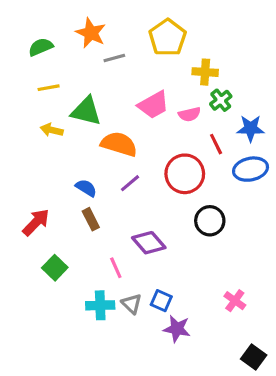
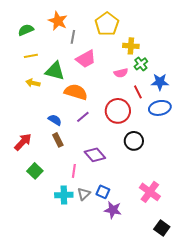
gray line: (114, 58) -> (73, 37), turned -64
pink trapezoid: (153, 105) -> (86, 59), moved
pink line: (116, 268) -> (74, 171), turned 32
pink cross: (235, 301) -> (150, 192), size x1.5
gray triangle: (132, 304) -> (84, 194), turned 32

